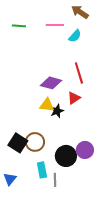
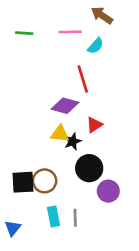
red line: (79, 73) -> (83, 79), moved
black square: (18, 143) -> (23, 182), turned -36
black circle: (66, 156) -> (89, 168), moved
gray line: (55, 180) -> (75, 218), moved

